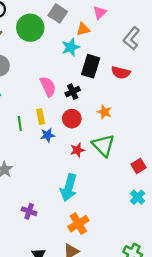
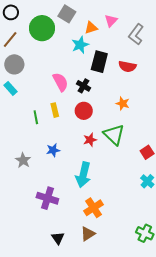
pink triangle: (100, 12) -> (111, 21), moved
black cross: (73, 92) -> (84, 86), turned -32
orange star: (104, 112) -> (123, 103), moved
blue star: (48, 135) -> (53, 150), moved
purple cross: (29, 211) -> (47, 198), size x1.5

